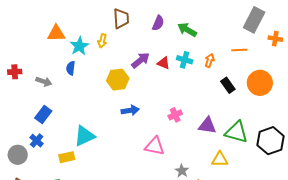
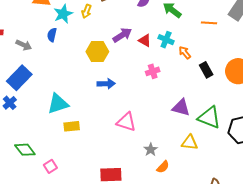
orange line: (239, 50) -> (209, 23), moved
orange arrow: (210, 60) -> (185, 53), moved, turned -64
blue rectangle: (43, 114) -> (19, 78), size x1.4
pink cross: (175, 115) -> (153, 71), moved
yellow rectangle: (67, 157) -> (72, 126), moved

